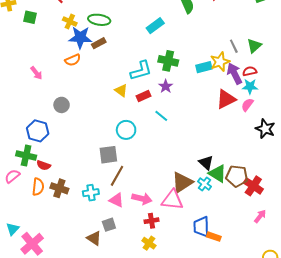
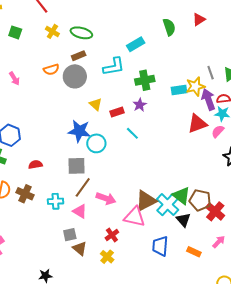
green square: (30, 17) -> (15, 32), moved
blue star: (80, 37) -> (79, 131), moved
green cross: (168, 61) -> (145, 80), turned -30
cyan L-shape: (141, 71) -> (114, 67), moved
gray circle: (62, 105) -> (75, 76), moved, size x1.5
black triangle: (206, 163) -> (183, 220), moved
red semicircle: (44, 165) -> (35, 165), moved, turned 144
cyan cross: (204, 184) -> (168, 204), size x1.6
pink arrow: (142, 199) -> (106, 198), moved
red cross: (151, 221) -> (112, 235), turned -32
orange rectangle: (214, 237) -> (194, 252), moved
brown triangle: (94, 238) -> (80, 248), moved

